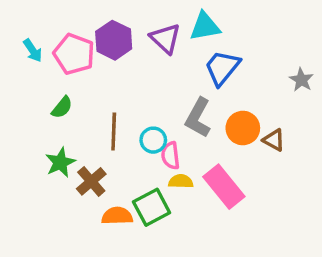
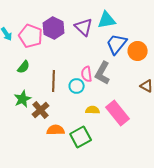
orange circle: (243, 128) -> (138, 51), moved
pink semicircle: (170, 156) -> (87, 74), moved
green square: (152, 207) -> (81, 137), moved

